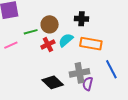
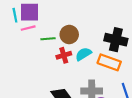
black cross: (81, 19) -> (116, 40), moved, size x1.5
pink line: (11, 45) -> (28, 28), moved

